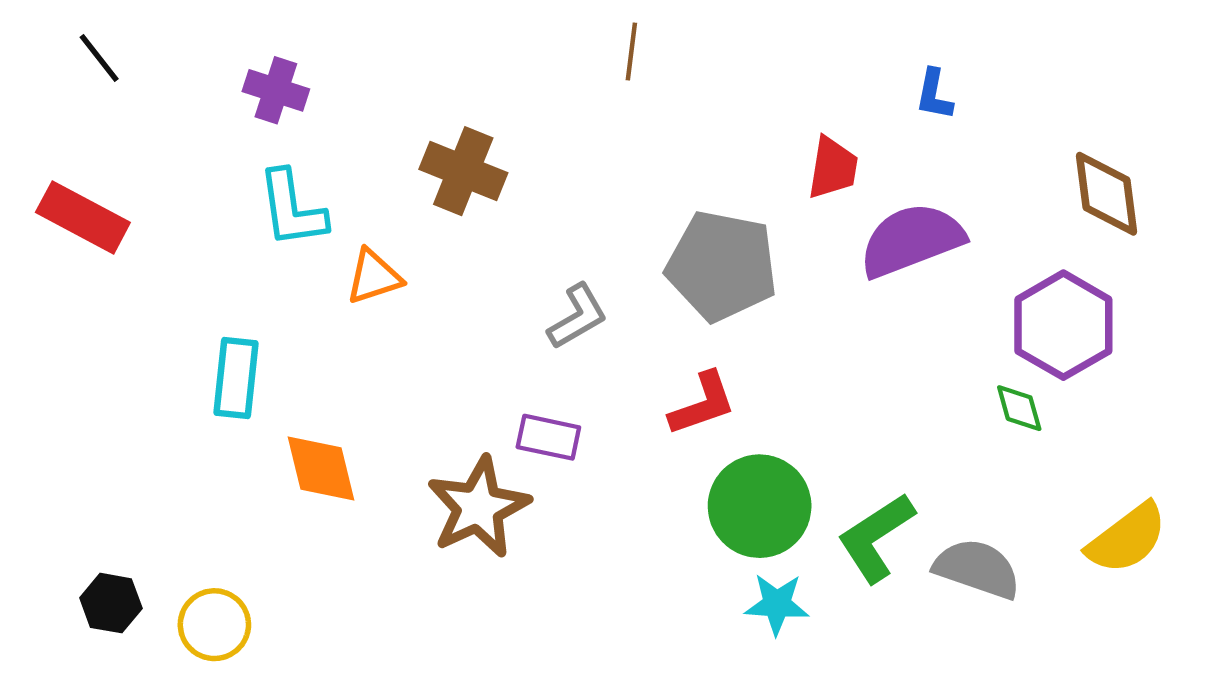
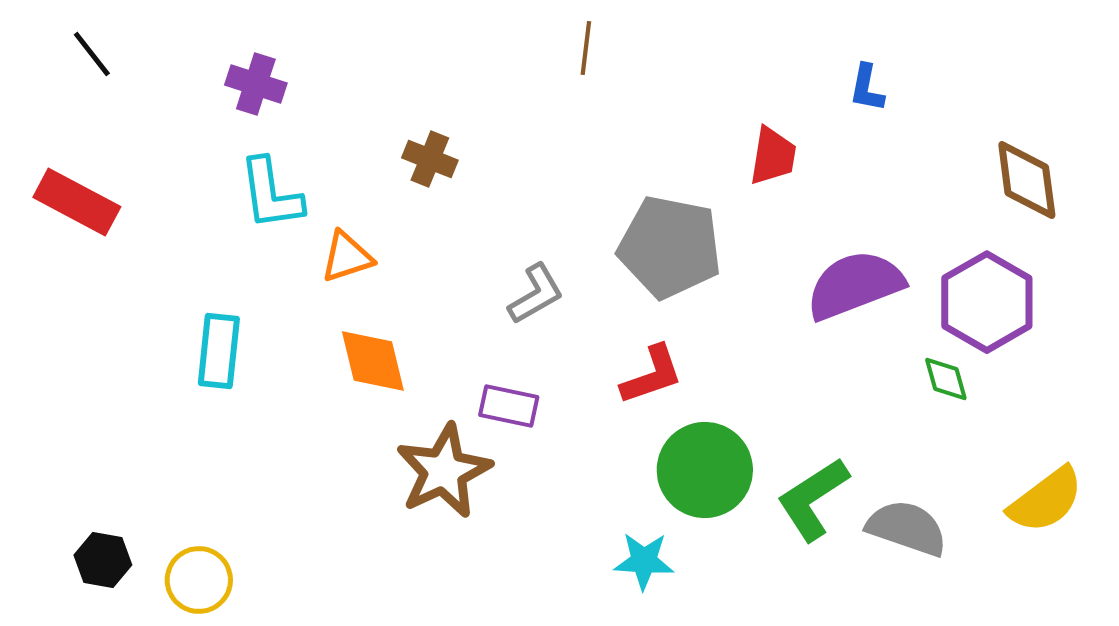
brown cross: (463, 171) -> (430, 159), size x0.7
purple semicircle: (911, 240) -> (855, 285), moved
orange diamond: (321, 468) -> (373, 361), moved
cyan star: (777, 604) -> (644, 561), moved

